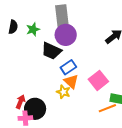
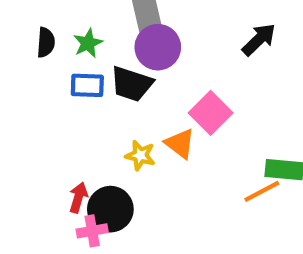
blue rectangle: (68, 67) -> (87, 85), moved, turned 42
pink square: (98, 80) -> (211, 113), moved
yellow star: (63, 92) -> (140, 155), moved

